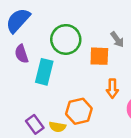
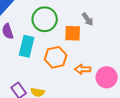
orange arrow: (112, 89) -> (83, 69), moved, turned 91
orange hexagon: (79, 111) -> (56, 57), moved

